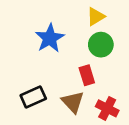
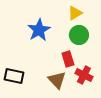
black rectangle: (33, 97) -> (14, 76), moved, turned 36
red cross: (107, 108) -> (84, 75), moved

